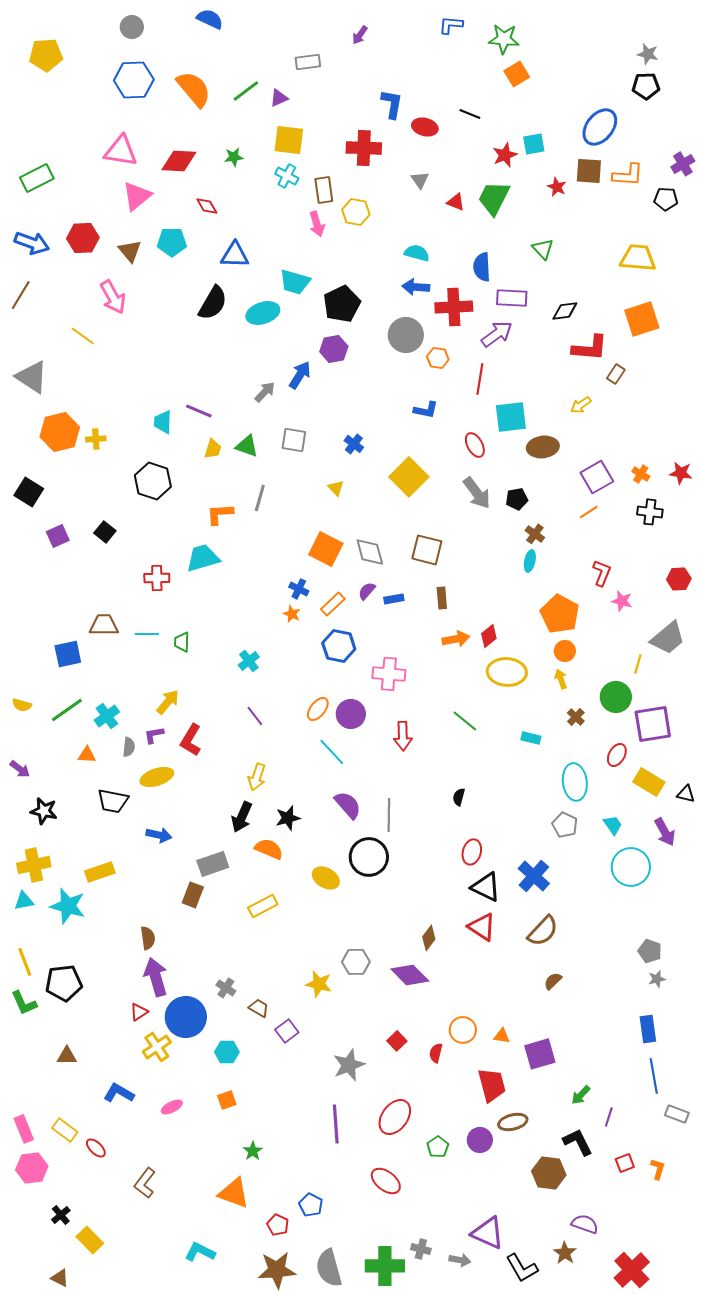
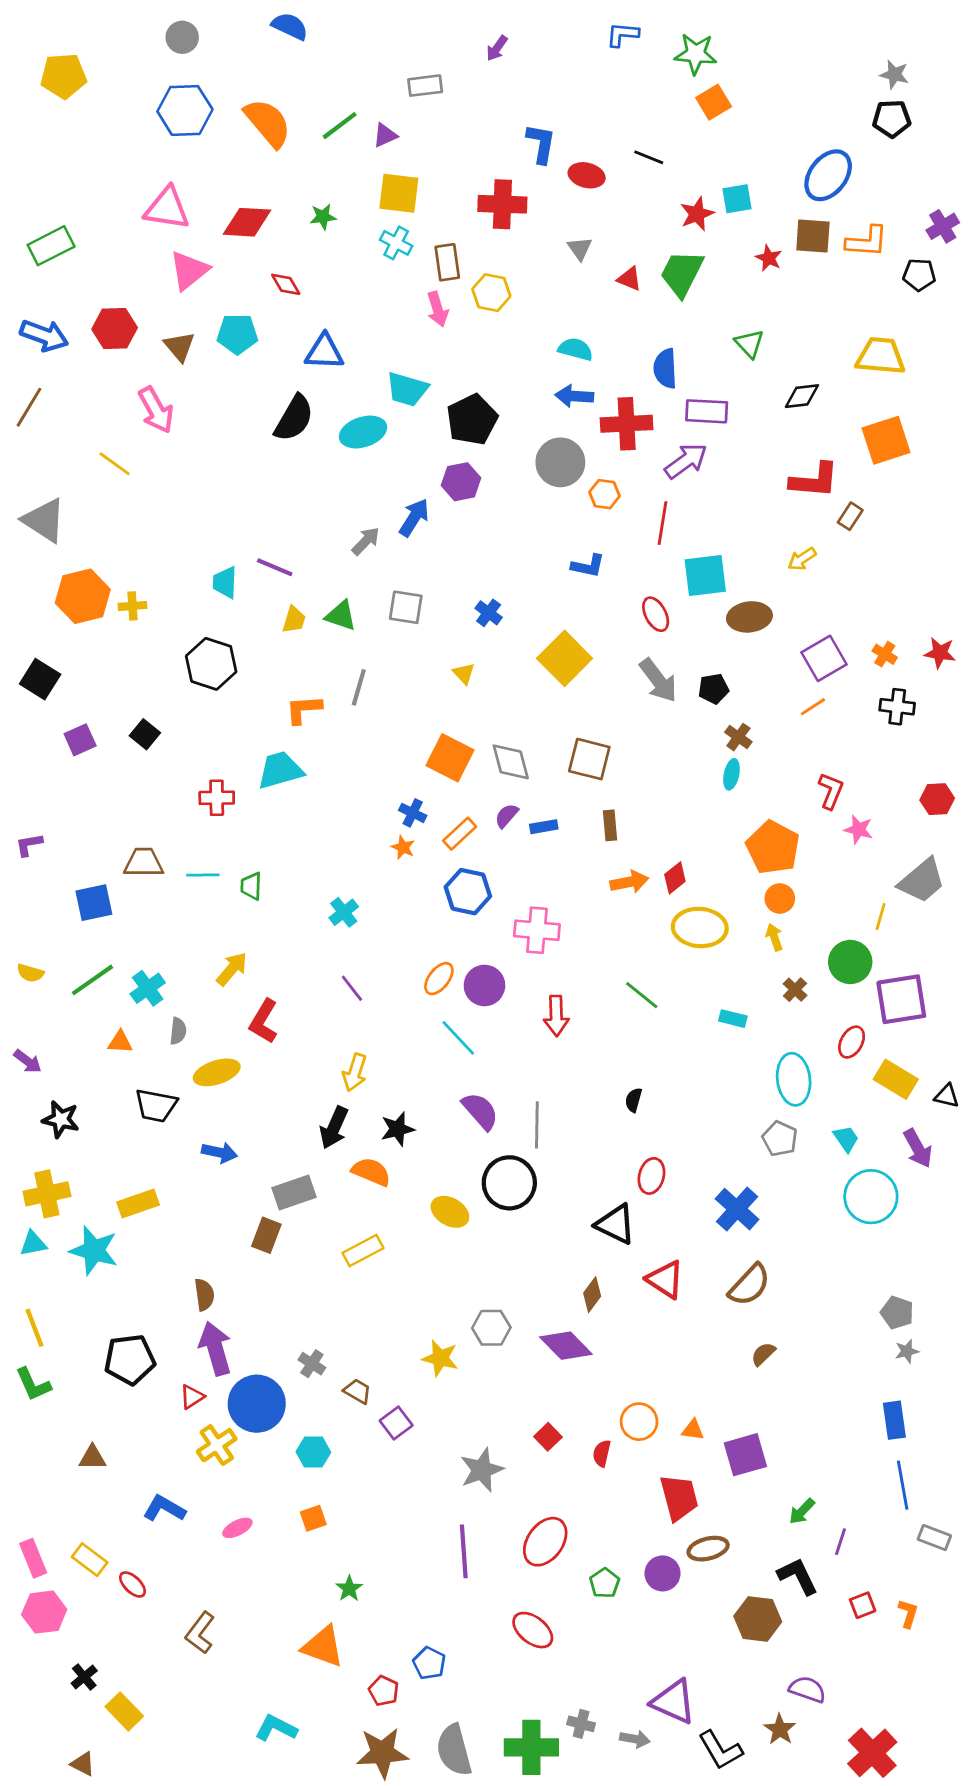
black diamond: (565, 311) -> (802, 396), moved
purple L-shape: (154, 735) -> (29, 845), moved
black triangle: (486, 887) -> (616, 1224), moved
black pentagon: (64, 983) -> (130, 1359), moved

